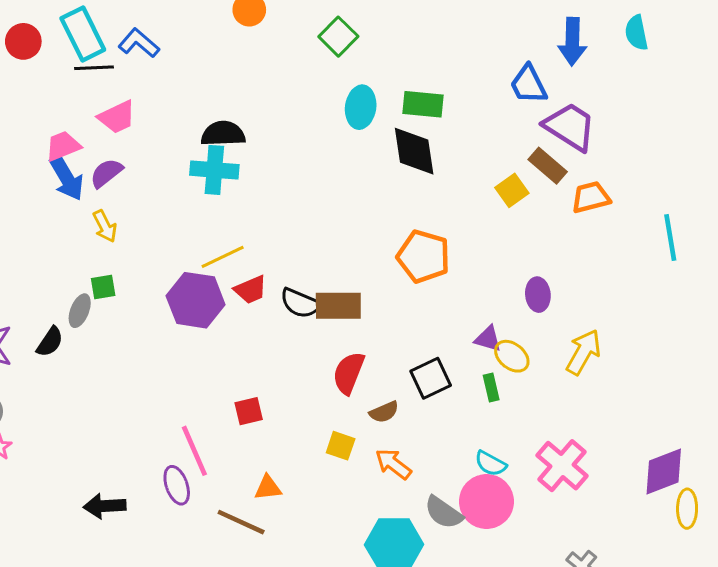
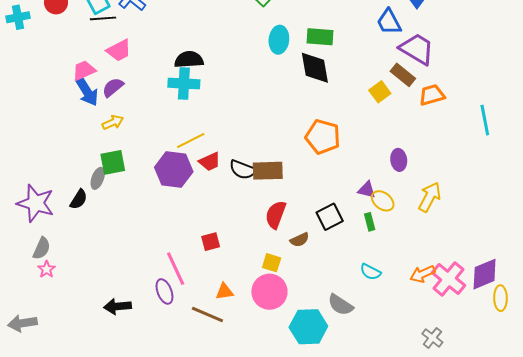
yellow arrow: (105, 226) -> (113, 122), turned -85
green square: (103, 287) -> (113, 162), size x1.5
orange arrow: (393, 464) -> (423, 274), moved, turned -60
pink cross: (562, 466) -> (449, 279), moved
pink circle: (486, 502) -> (269, 292), moved

